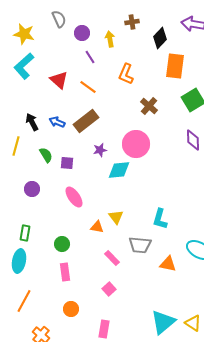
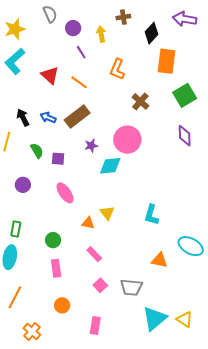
yellow star: (24, 34) -> (15, 29), turned -30
gray trapezoid: (140, 245) -> (131, 287), moved
pink rectangle: (112, 258) -> (94, 254), moved

